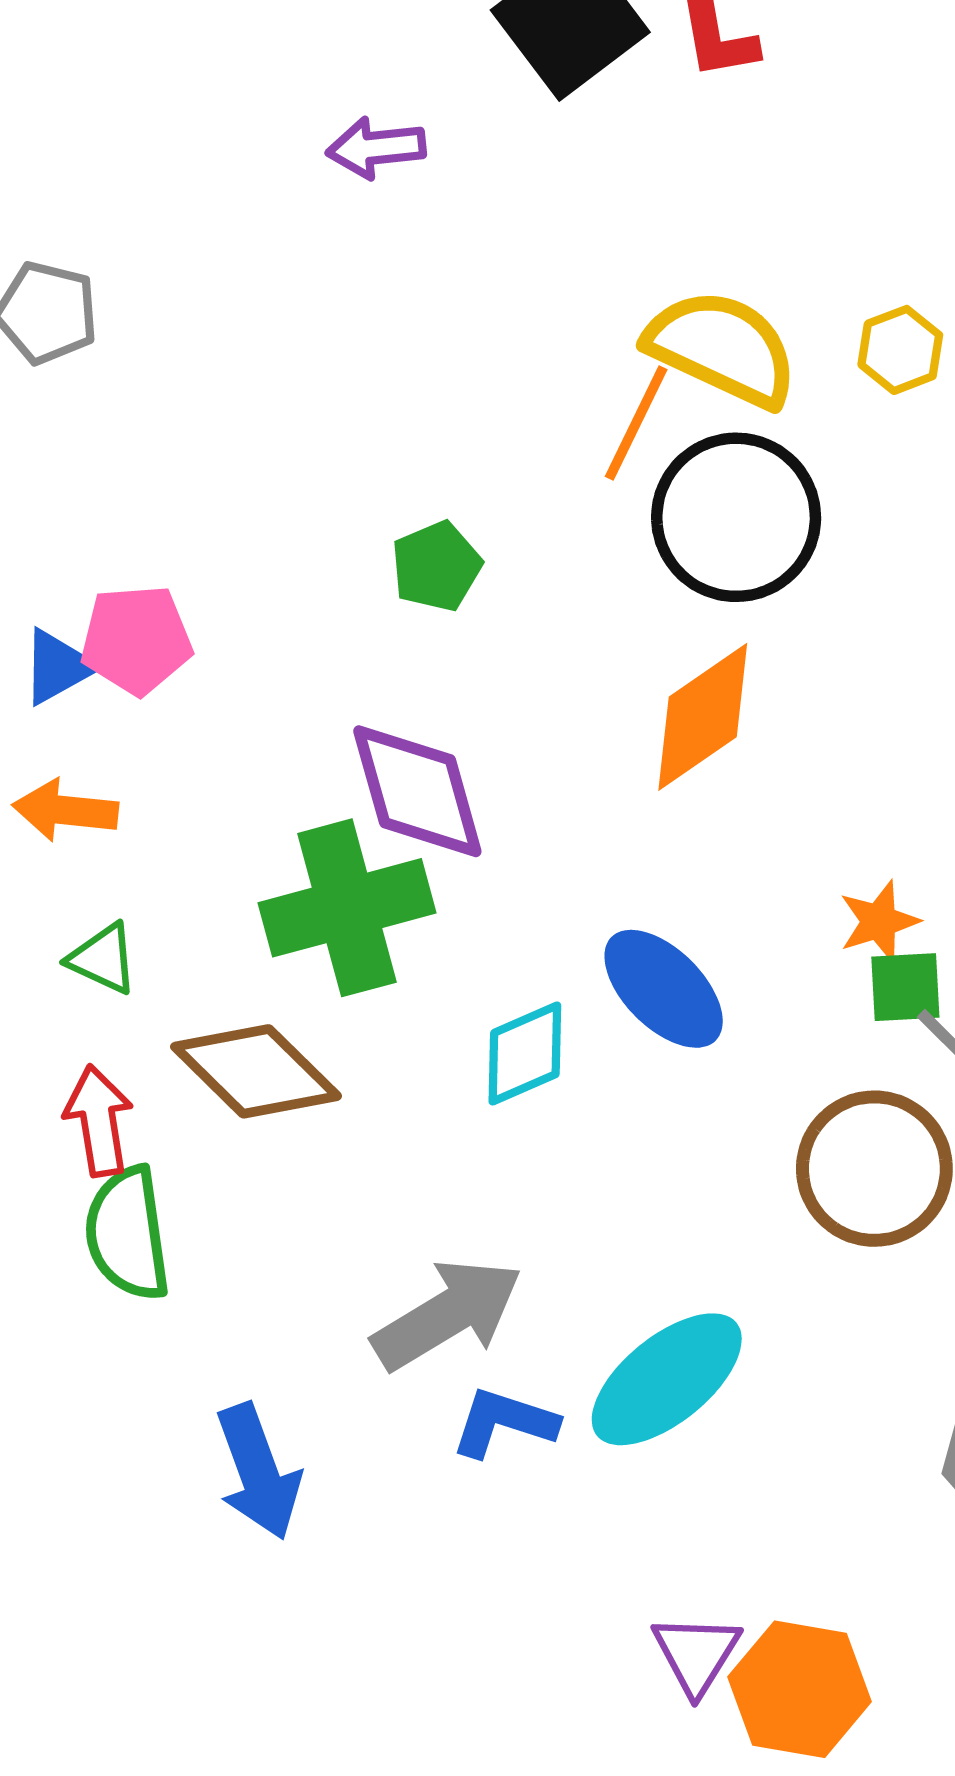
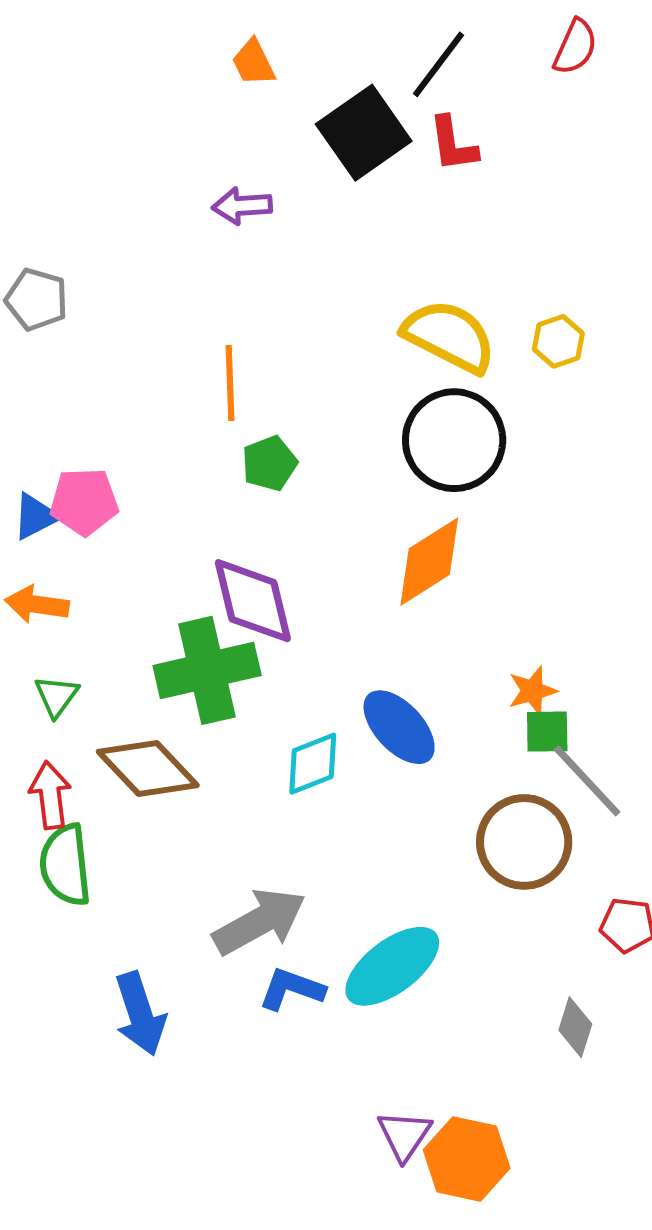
orange line: (636, 423) -> (230, 383), moved, turned -30
green triangle: (103, 959) -> (56, 696), turned 39

